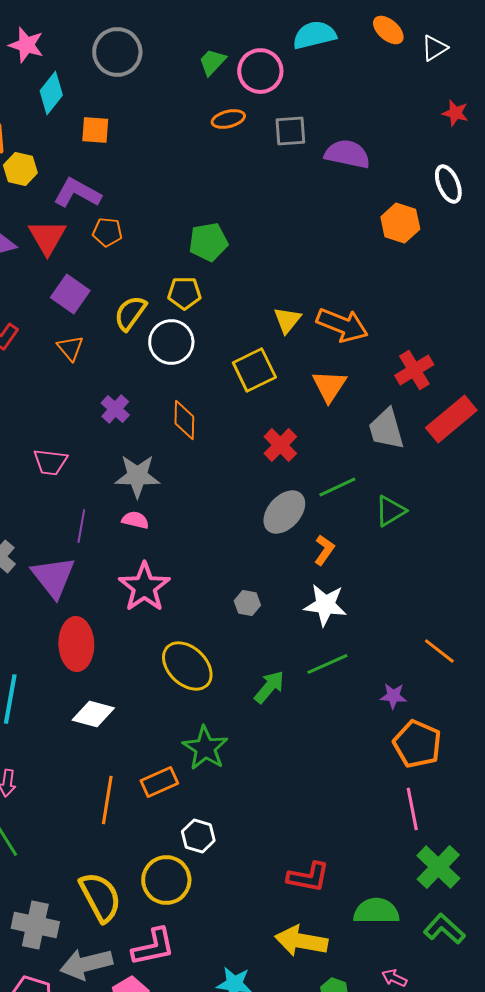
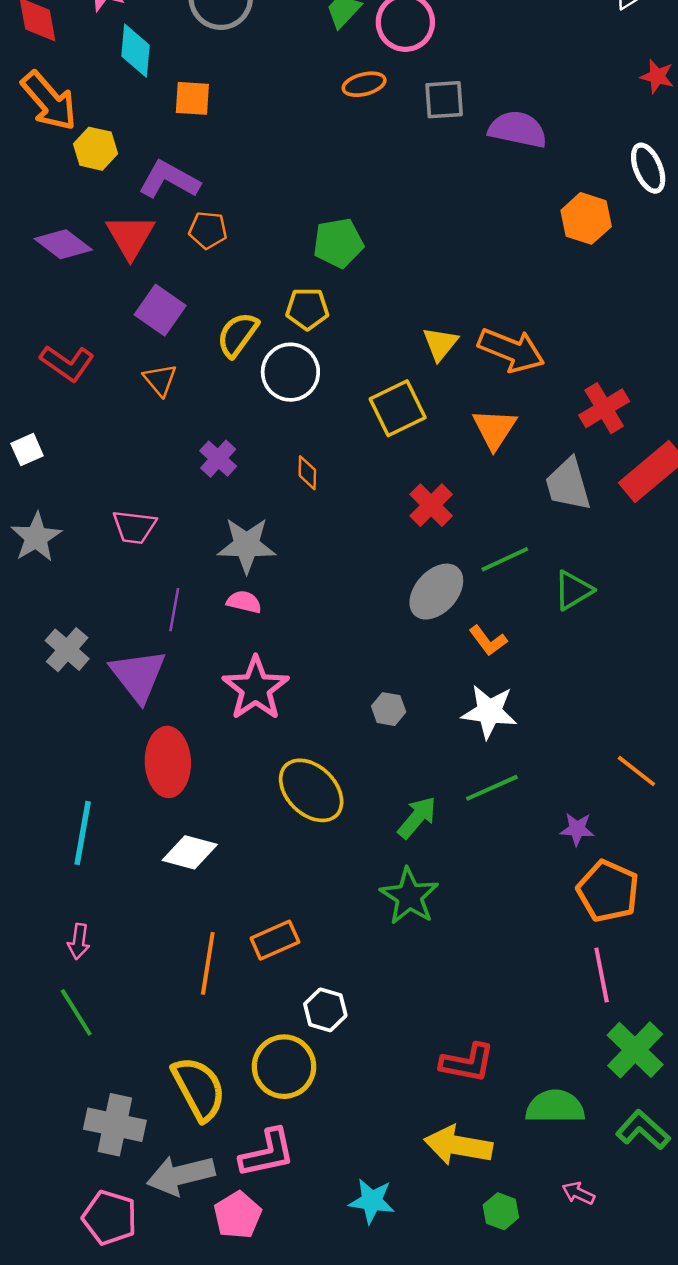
cyan diamond: (51, 93) -> (136, 51), turned -33
orange diamond: (184, 420) -> (307, 473), size x0.7
orange L-shape: (324, 550) -> (488, 641), turned 108
green star: (205, 748) -> (409, 896), moved

